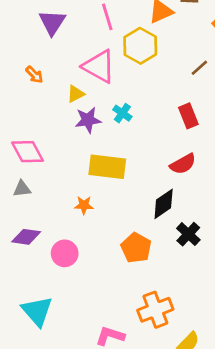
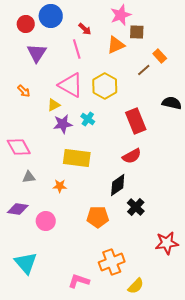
yellow hexagon: (140, 46) -> (105, 86), moved
brown line: (199, 68) -> (144, 70), moved
red rectangle: (188, 116) -> (136, 121), size x1.4
gray triangle: (22, 189) -> (29, 177), moved
orange pentagon: (136, 248) -> (98, 217), turned -30

